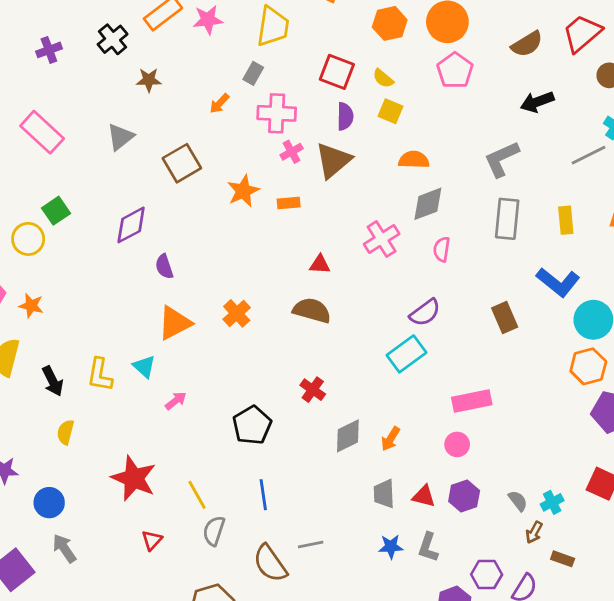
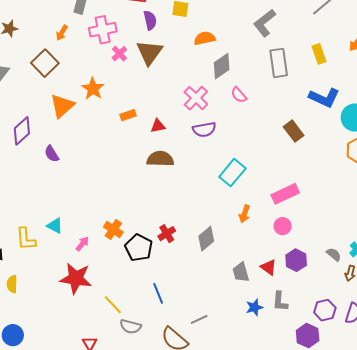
brown square: (182, 163) -> (45, 63), moved
orange rectangle: (289, 203) -> (128, 115), moved
pink semicircle: (442, 249) -> (239, 95), turned -36
orange cross: (237, 313) -> (113, 229), moved
purple semicircle: (425, 313) -> (204, 130), moved, turned 40
orange triangle: (175, 323) -> (62, 106), moved
red cross: (313, 390) -> (167, 234), moved, turned 36
orange arrow: (391, 439) -> (245, 214), moved
red star: (134, 478) -> (76, 278), moved
red triangle: (424, 496) -> (268, 267), turned 36
gray semicircle: (214, 531) -> (130, 326), turned -80

